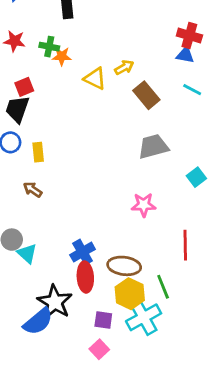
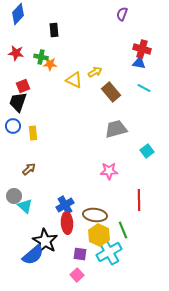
brown arrow: (33, 190) -> (29, 169), moved, turned 104

